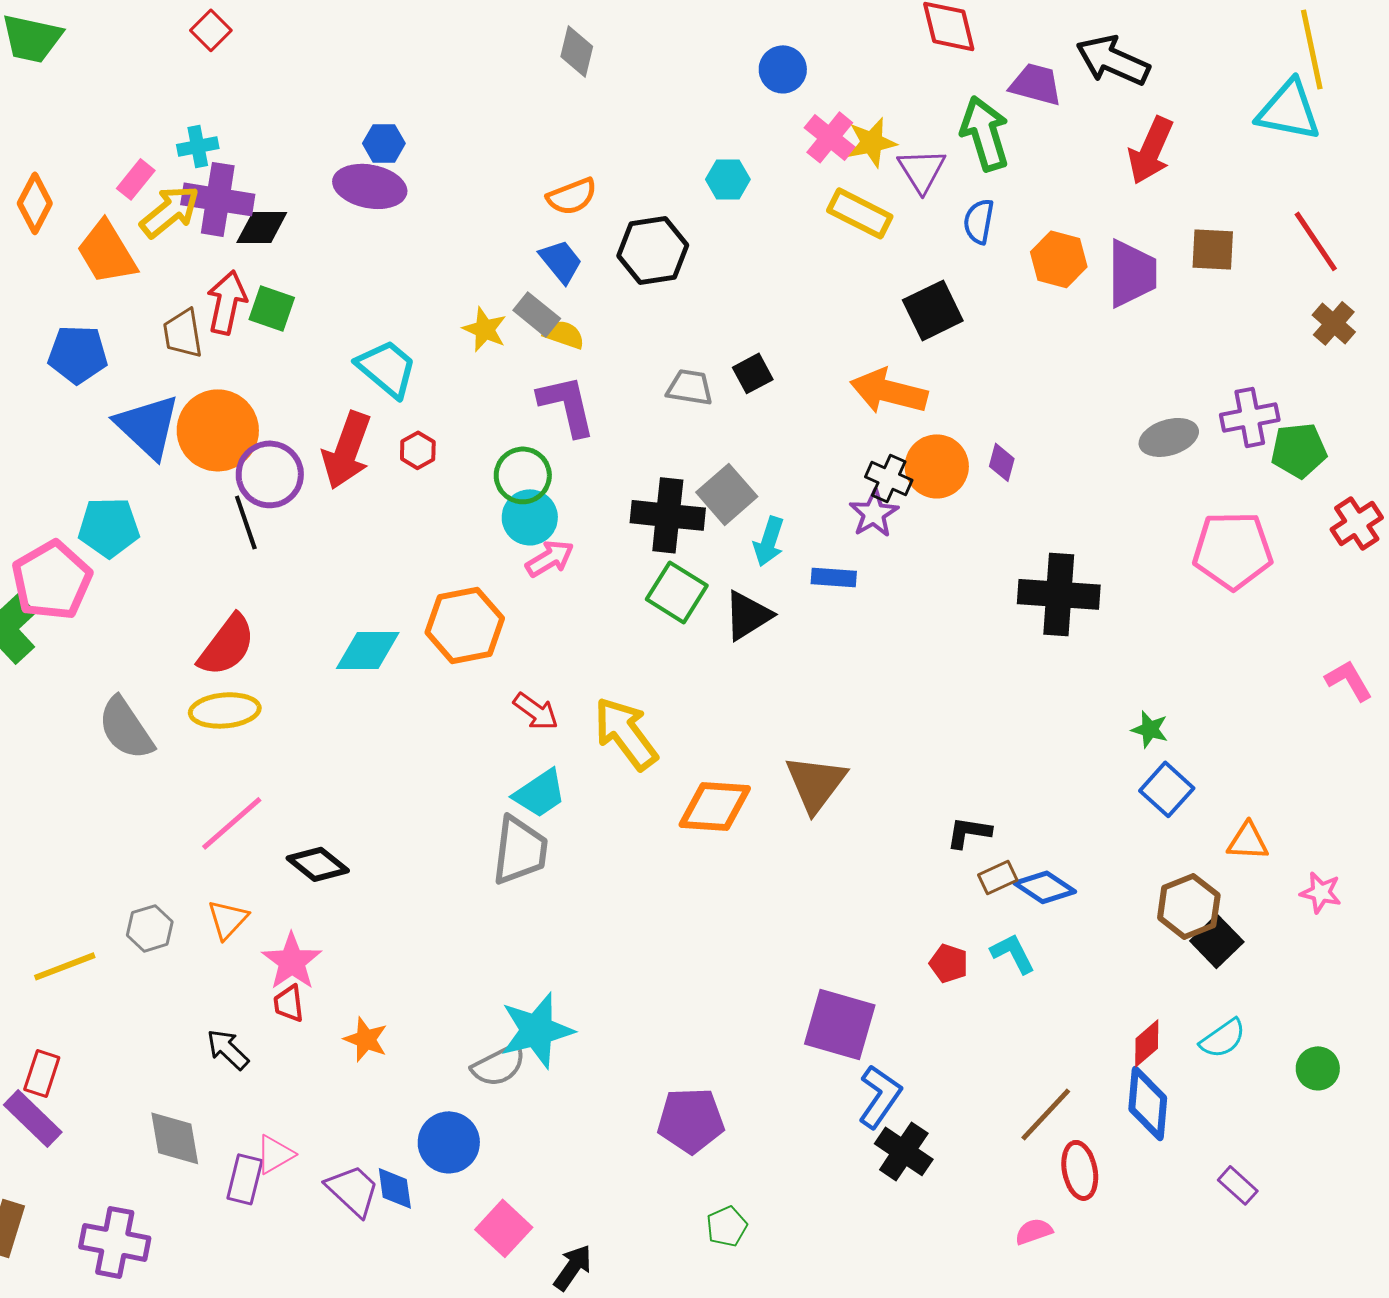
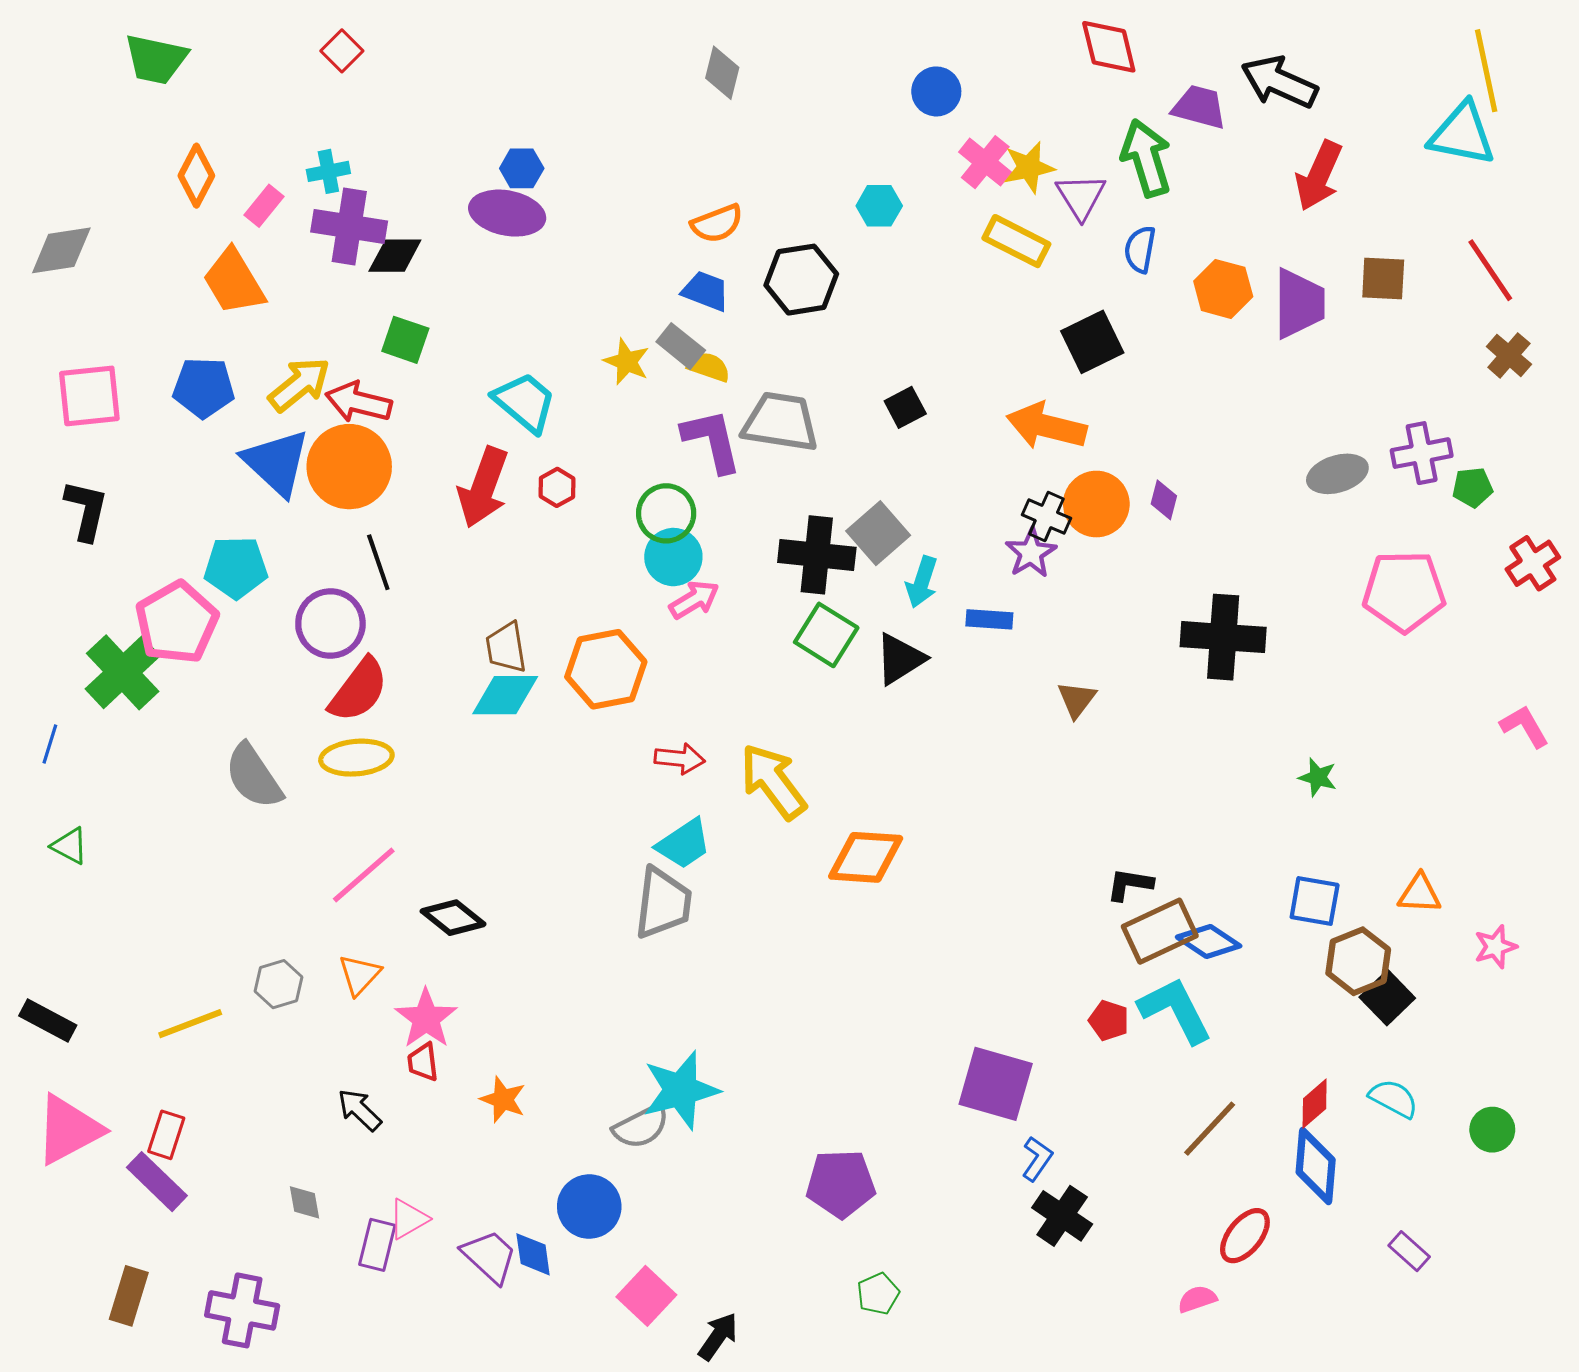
orange diamond: (35, 203) -> (196, 176), moved
yellow arrow: (170, 211) -> (299, 385), moved
blue trapezoid: (561, 261) -> (706, 291), turned -30
red arrow: (227, 302) -> (359, 402), moved, turned -88
brown trapezoid: (183, 333) -> (506, 647), moved
gray trapezoid: (690, 387) -> (780, 422), moved, size x1.6
green pentagon: (1299, 450) -> (1473, 487), size x0.7
purple circle: (270, 474) -> (330, 624), moved
red arrow: (536, 711) -> (680, 759), turned -30
brown triangle: (816, 783) -> (1077, 699), moved, size x0.6
blue square: (1167, 789) -> (1315, 901), moved, turned -32
brown rectangle: (998, 877) -> (1160, 931), size x1.8
pink star: (1321, 892) -> (1495, 947), turned -30
cyan L-shape: (1013, 953) -> (1175, 1010), size x1.6
cyan semicircle: (1223, 1038) -> (1394, 1098), turned -117
blue L-shape: (880, 1096) -> (1037, 1159), size x0.7
brown line: (1046, 1114) -> (1210, 1129), moved
gray diamond: (175, 1138) -> (304, 1202), size x0.6
red ellipse: (1080, 1170) -> (1245, 1236), turned 50

